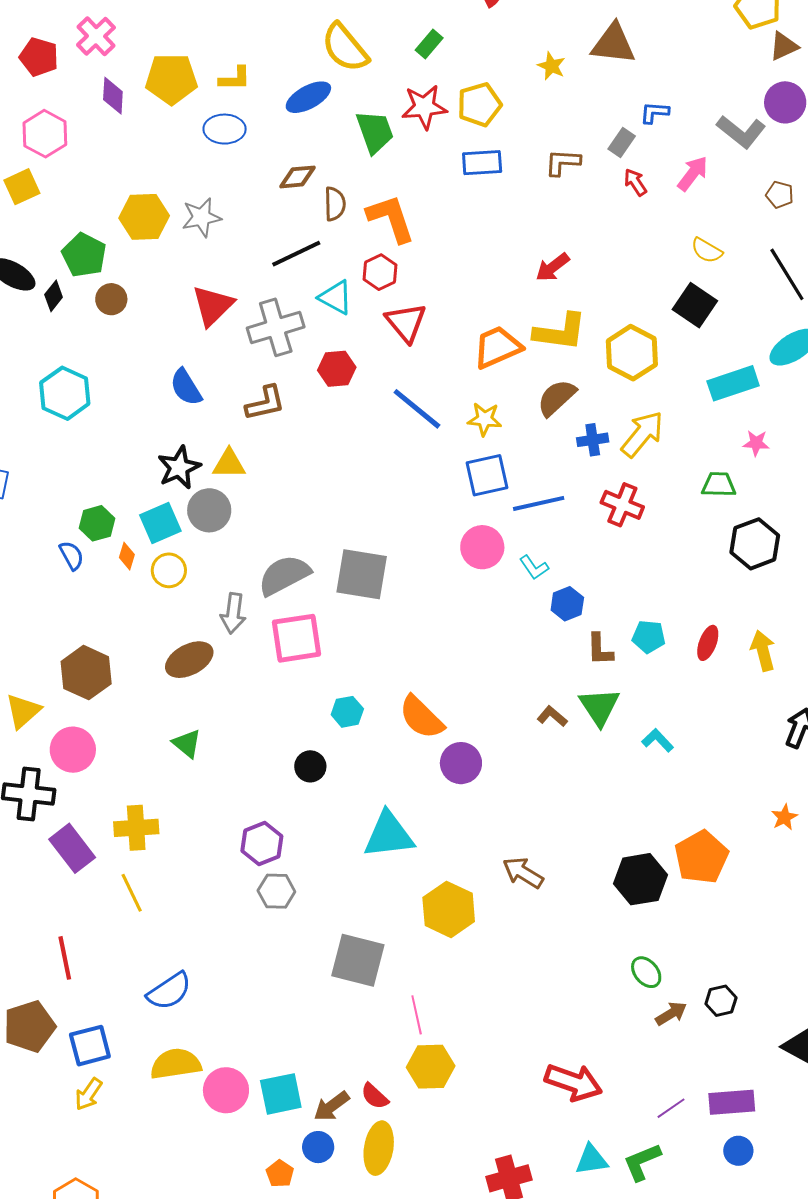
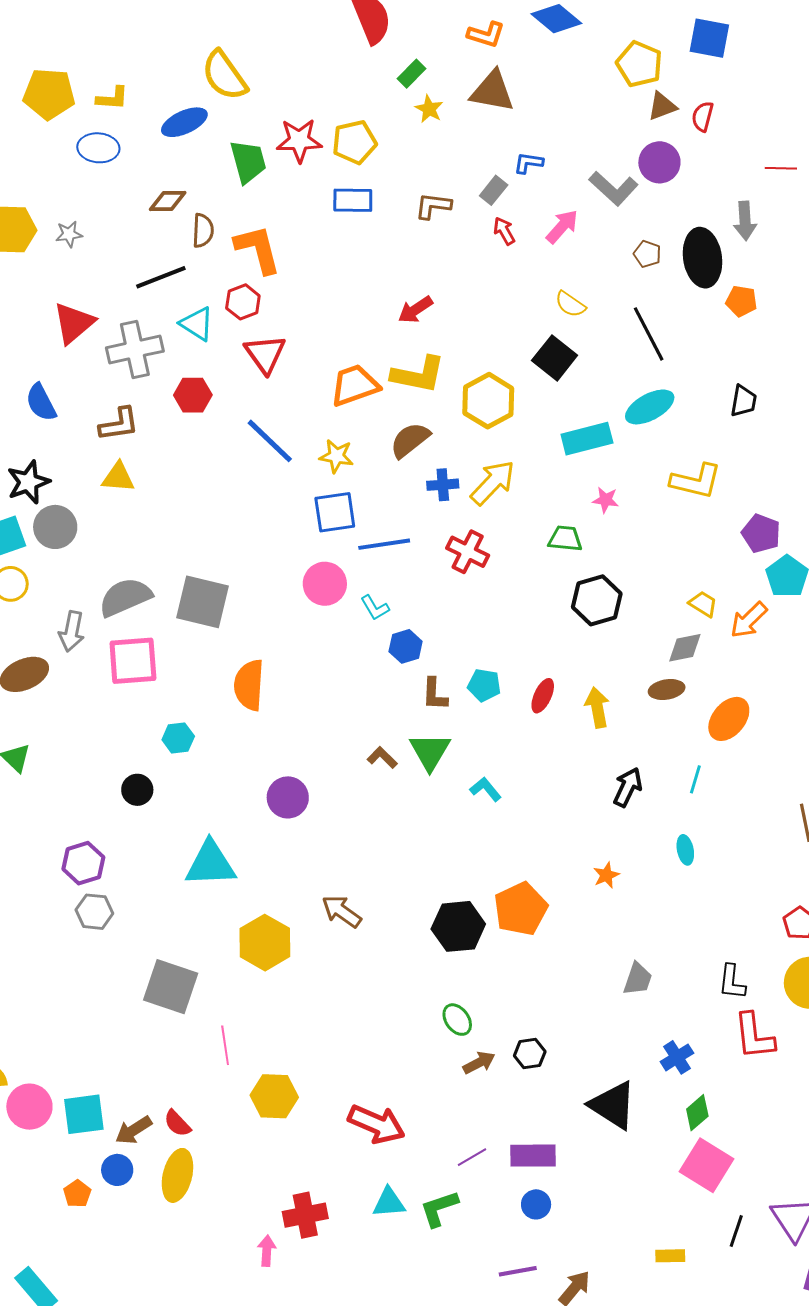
green rectangle: (429, 44) -> (412, 74), moved
gray star: (201, 217) -> (69, 234), size x0.7
yellow triangle: (229, 464) -> (118, 477), moved
orange semicircle: (421, 717) -> (249, 685), moved, turned 45
yellow hexagon: (431, 1067) -> (274, 1096), moved

